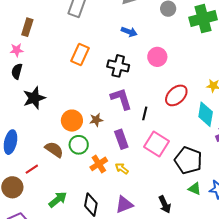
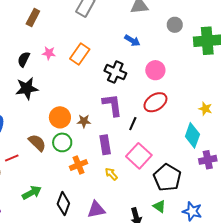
pink star: (17, 50) -> (49, 53), moved
black semicircle: (17, 71) -> (24, 59), moved
red ellipse: (176, 95) -> (155, 102), moved
yellow arrow: (122, 169) -> (111, 174), moved
green triangle: (195, 189) -> (159, 206), moved

